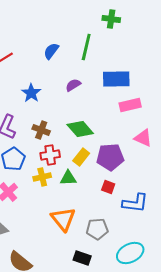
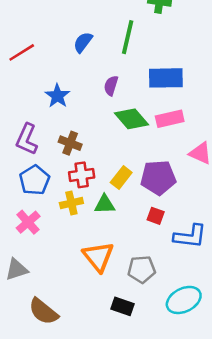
purple semicircle: (73, 85) -> (111, 86), turned -42
pink rectangle: (130, 105) -> (170, 119), moved
green diamond: (80, 129) -> (131, 119), moved

